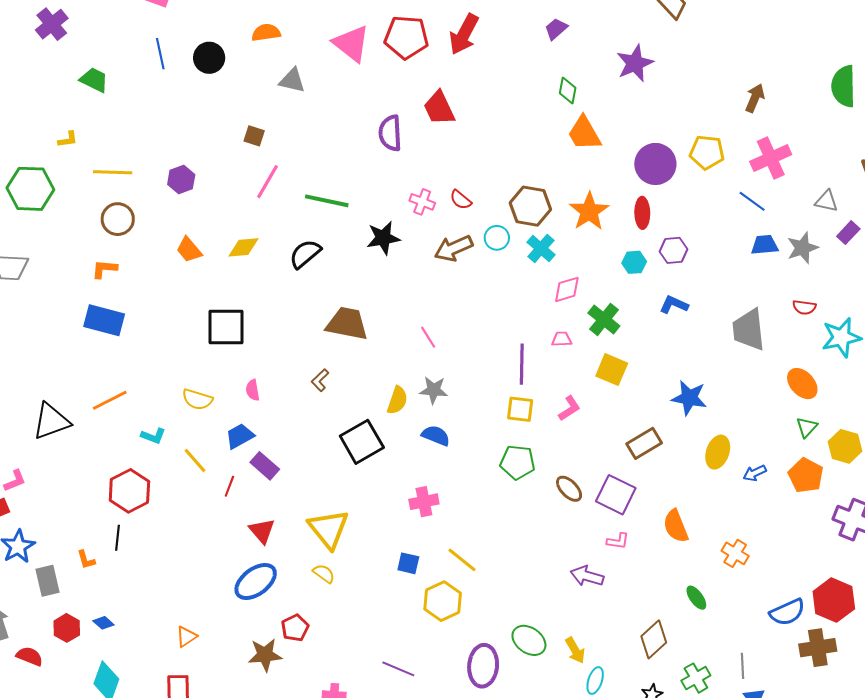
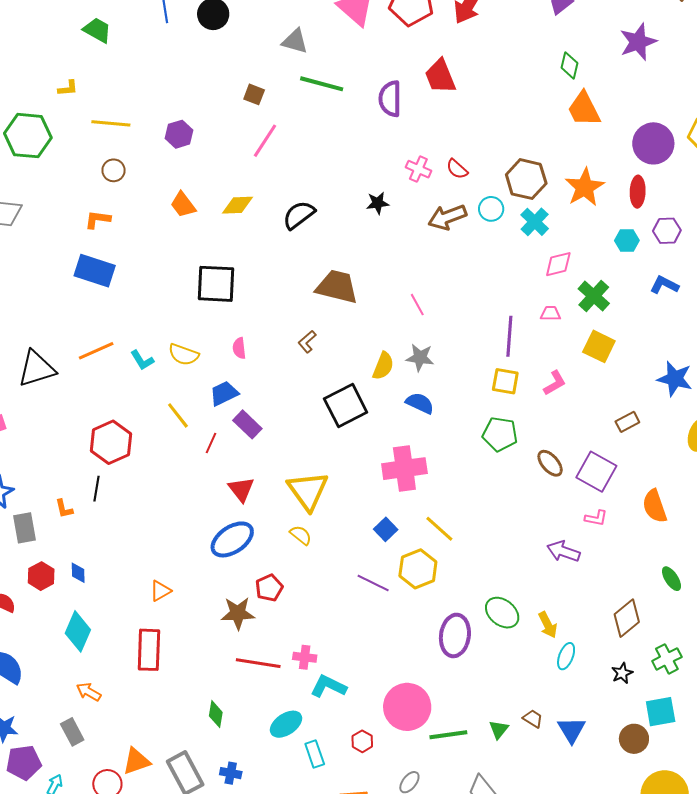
green line: (327, 201) -> (322, 84), moved
brown circle: (118, 219) -> (114, 170), size x0.7
black star: (383, 238) -> (378, 203), size x0.7
cyan L-shape: (153, 436) -> (142, 360), moved, turned 35
brown rectangle: (644, 443) -> (627, 422), size x0.7
pink cross: (424, 502) -> (404, 469), size x1.5
blue square: (408, 563) -> (386, 529), turned 30
blue diamond: (103, 623) -> (78, 573), turned 45
purple line: (398, 669) -> (373, 583), moved

